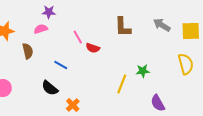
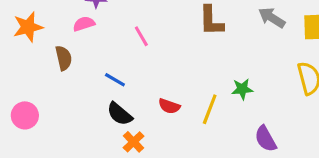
red semicircle: (93, 48) -> (169, 106), moved
black semicircle: (50, 88) -> (120, 114), moved

